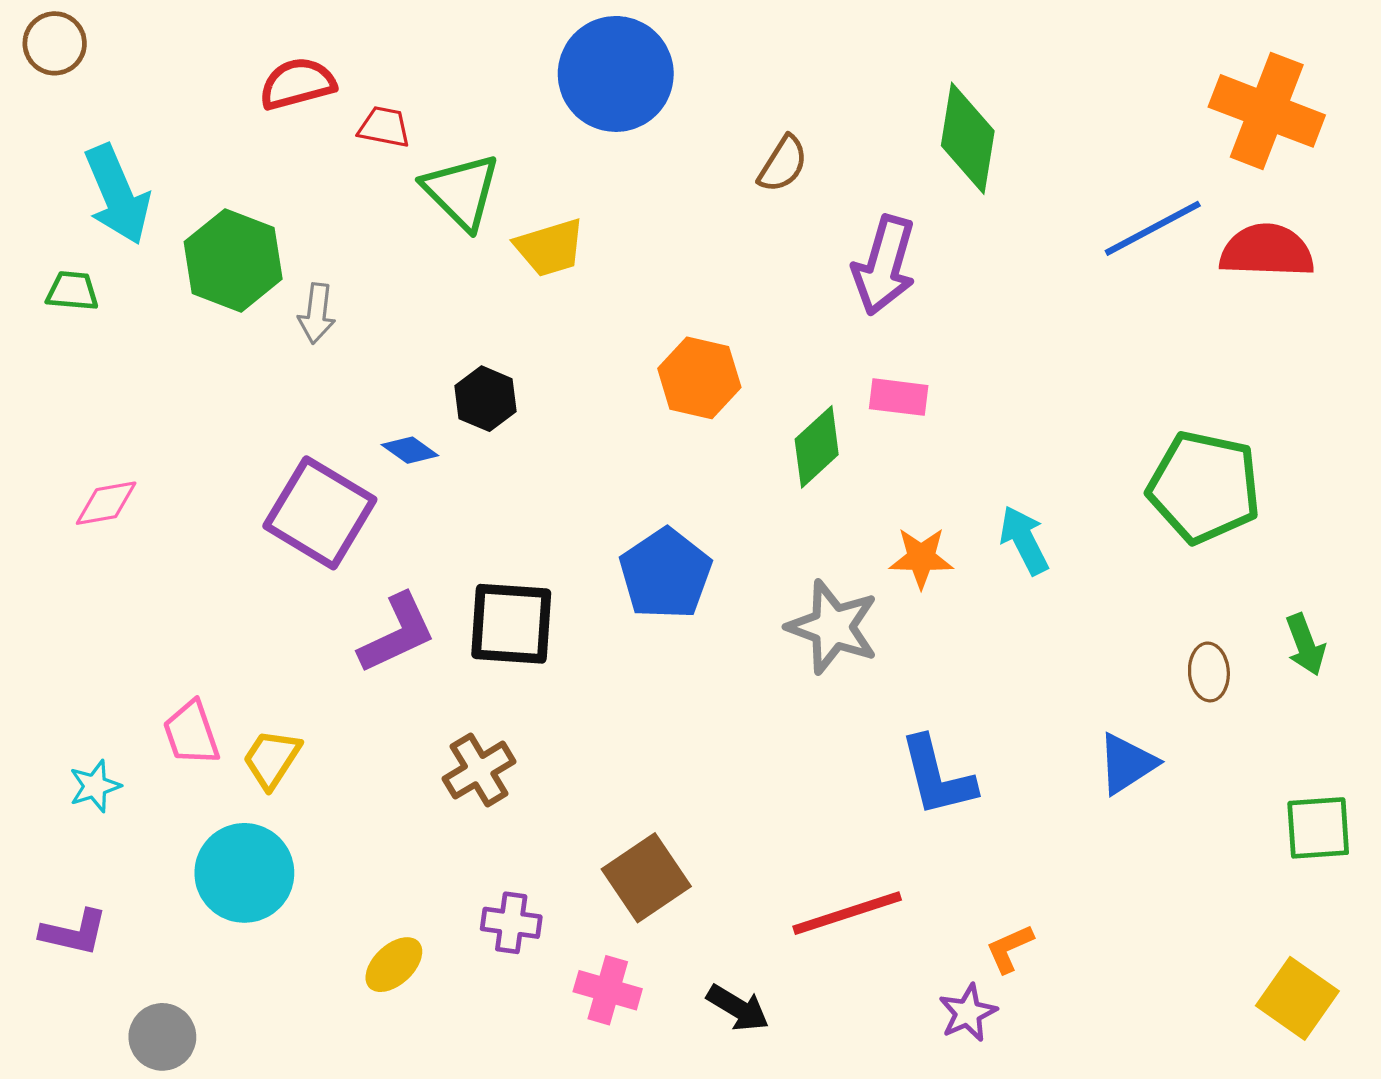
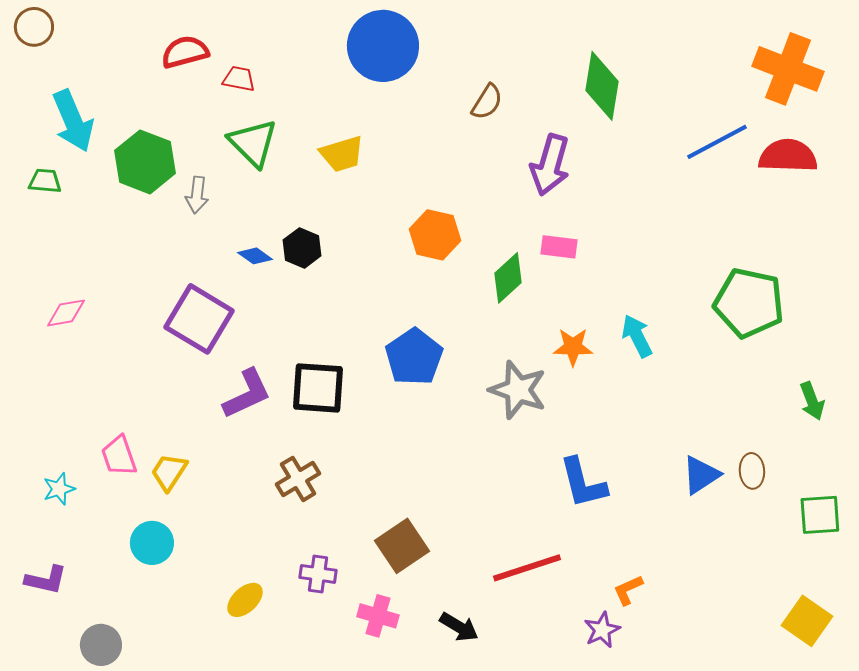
green triangle: (461, 191) -> (253, 143), moved
blue diamond: (410, 450) -> (255, 256), moved
brown ellipse: (1209, 672) -> (752, 471), moved
cyan circle: (244, 873) -> (152, 543), size x0.7

